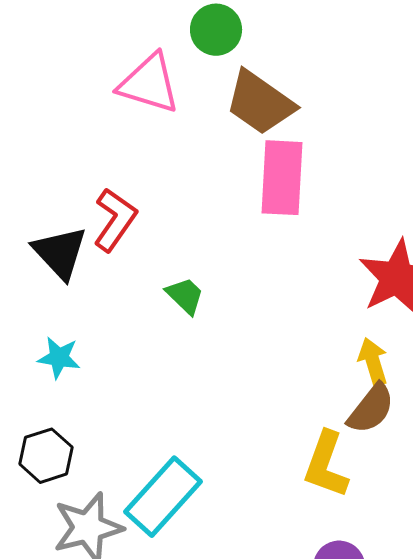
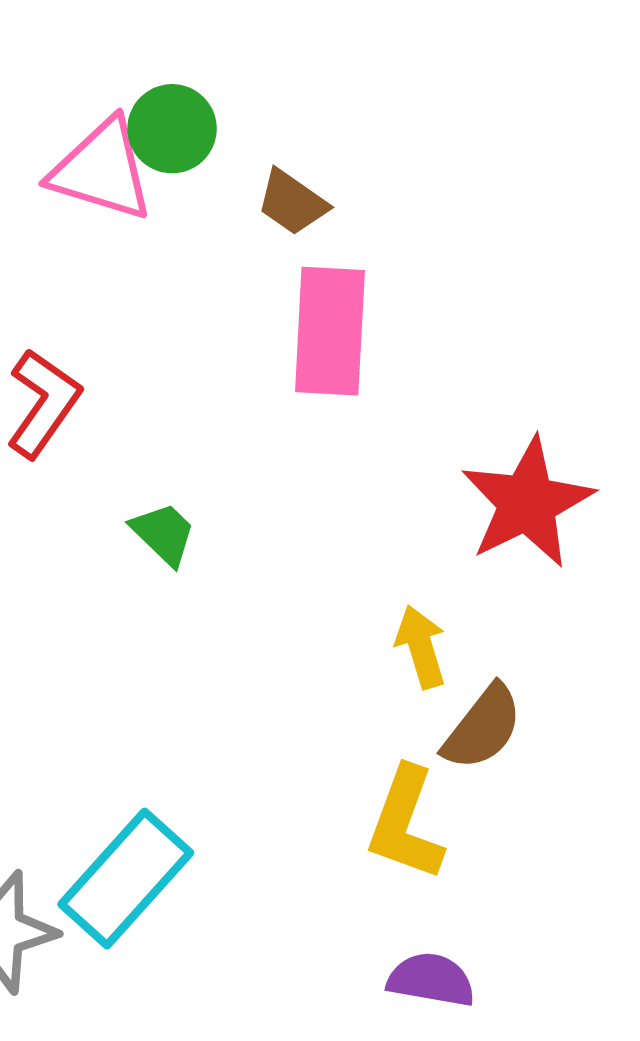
green circle: (216, 30) -> (172, 129), moved
brown trapezoid: (260, 103) -> (292, 202), size x0.6
yellow arrow: (373, 362) -> (421, 647), moved

